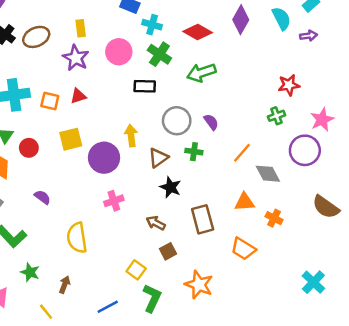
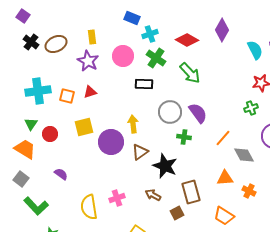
cyan semicircle: (281, 18) -> (255, 50), moved
cyan cross: (152, 25) -> (150, 34), turned -35
green arrow: (201, 73) -> (190, 73), turned -115
purple semicircle: (211, 122) -> (198, 113), size x1.5
brown triangle: (158, 158) -> (140, 152), moved
black star: (171, 187) -> (165, 166), size x1.4
pink cross: (114, 201) -> (117, 198), moved
brown square: (168, 251) -> (177, 213), moved

